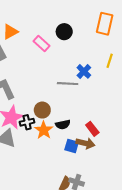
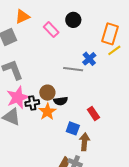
orange rectangle: (105, 24) -> (110, 34), moved
yellow line: (110, 61) -> (114, 50), turned 32
black semicircle: (63, 125) -> (61, 101), moved
brown arrow: (85, 143) -> (84, 142), moved, turned -102

